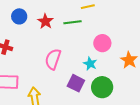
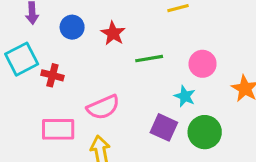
green line: (72, 22) -> (149, 59), moved
pink semicircle: (53, 59) -> (103, 107), moved, turned -130

